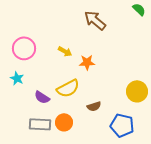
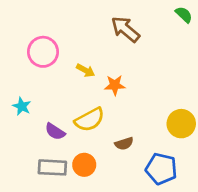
pink circle: (24, 48) -> (43, 52), moved

